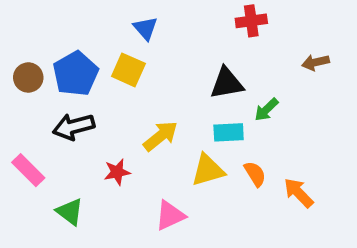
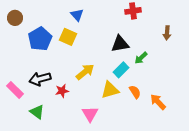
brown arrow: (316, 62) -> (167, 33), turned -72
brown circle: (28, 77) -> (15, 18), moved
black arrow: (74, 127) -> (40, 79), moved
cyan rectangle: (229, 132) -> (121, 70), turned -42
pink triangle: (170, 215) -> (90, 114), turned -36

